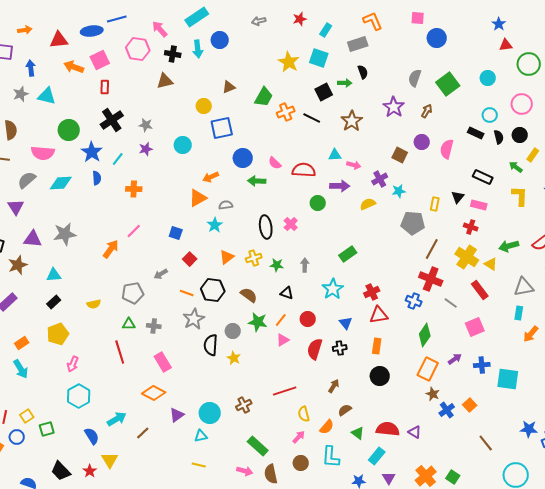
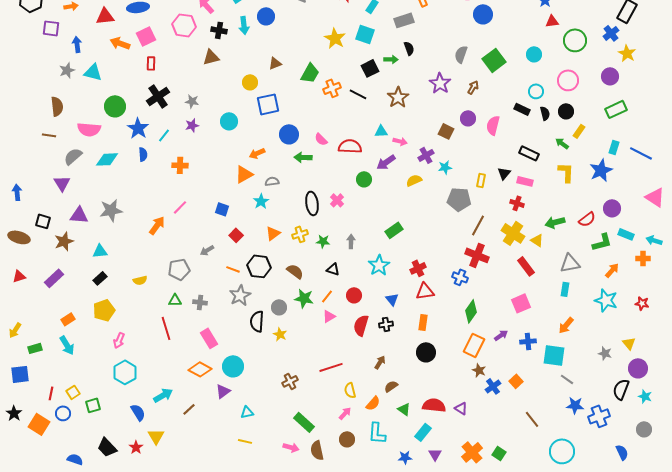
purple arrow: (340, 186) -> (386, 162), turned 144
gray line: (451, 303) -> (567, 379), moved
orange arrow: (531, 334) -> (566, 325), moved
cyan circle: (210, 413) -> (233, 366), moved

